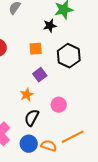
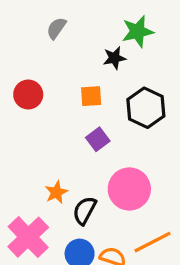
orange star: (27, 95) -> (56, 192), moved
pink circle: (59, 105) -> (129, 189), size x1.6

